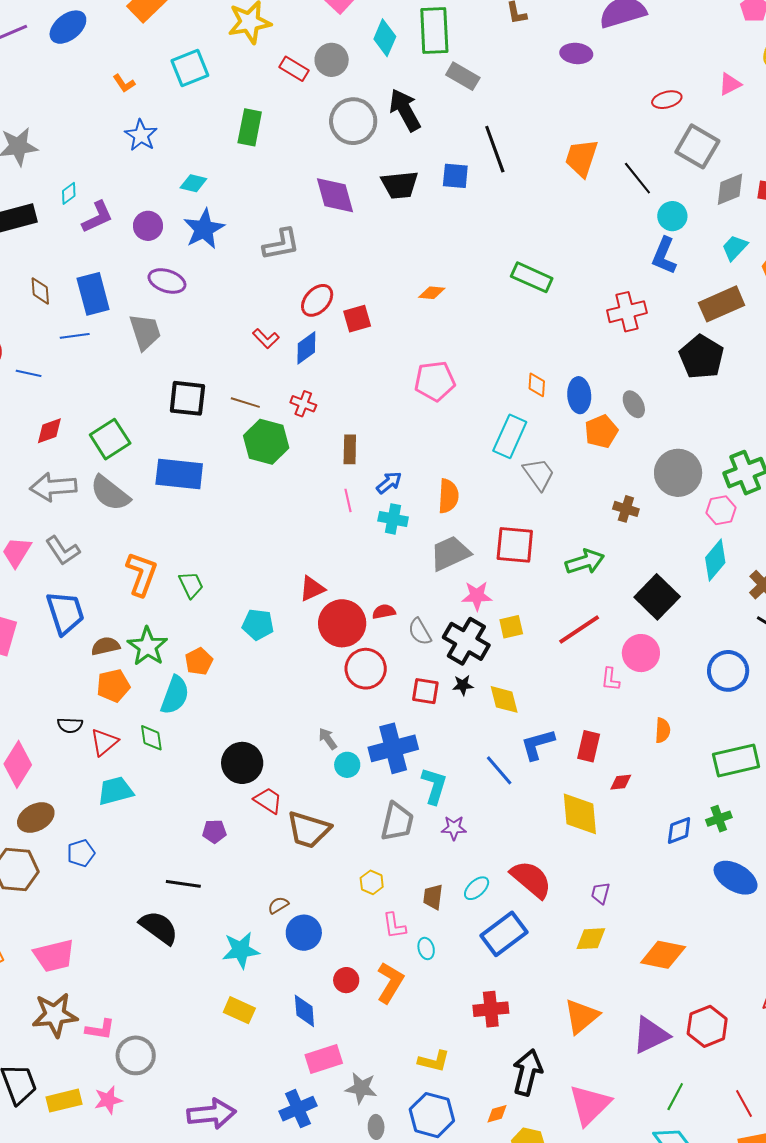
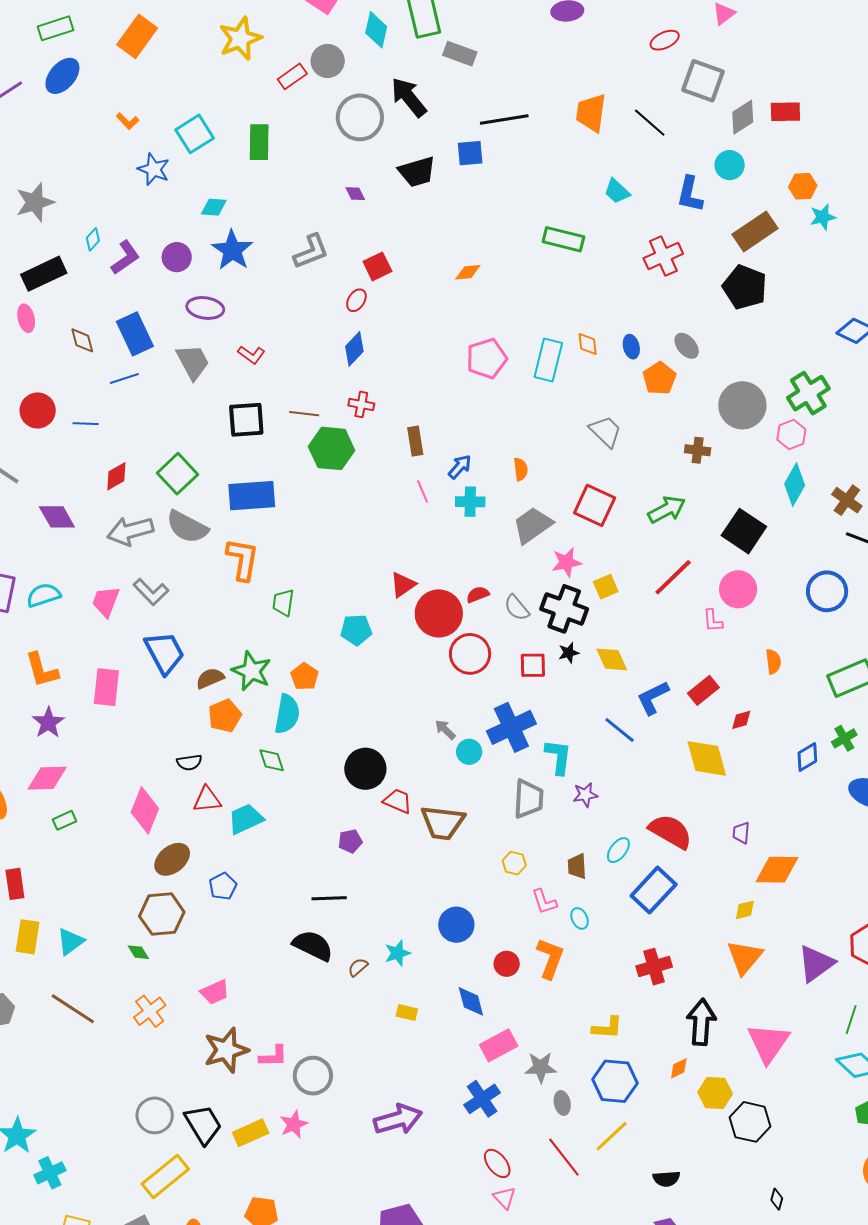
cyan square: (190, 68) -> (195, 134), moved
red rectangle: (294, 69) -> (292, 76), turned -56
black line: (495, 149) -> (504, 120), turned -69
purple diamond: (335, 195) -> (355, 194), size x0.5
cyan circle: (672, 216) -> (730, 165), moved
cyan trapezoid: (735, 248) -> (617, 191), moved, turned -80
red ellipse: (317, 300) -> (356, 300), size x0.7
red square: (357, 319) -> (377, 266), moved
red L-shape: (266, 339) -> (251, 355), moved
blue ellipse: (579, 395) -> (631, 347), size x0.7
cyan rectangle: (510, 436) -> (548, 360), moved
orange semicircle: (448, 496) -> (521, 469), size x0.7
red square: (515, 545) -> (595, 505), turned 30
orange L-shape: (142, 574) -> (243, 559), moved
green trapezoid: (191, 585) -> (283, 603), turned -136
red triangle: (104, 742) -> (207, 800), moved, turned 44
red rectangle: (589, 746) -> (703, 690), turned 48
brown semicircle: (278, 905) -> (358, 967), moved
yellow diamond: (591, 939) -> (745, 910), moved, size x0.7
cyan star: (241, 950) -> (397, 953), size x0.7
orange diamond: (663, 955) -> (777, 870), moved
pink trapezoid: (54, 956) -> (215, 992), size x0.7
yellow rectangle: (239, 1010) -> (407, 1012), size x0.7

